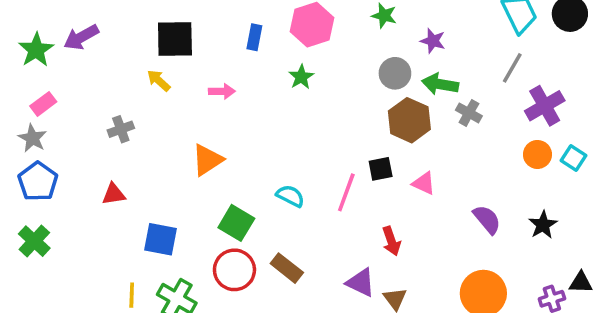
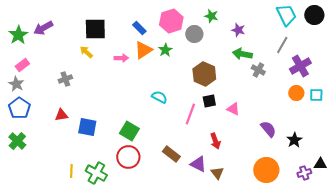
blue rectangle: (254, 37) -> (139, 28), turned -56
gray circle: (395, 73) -> (194, 34), moved
brown hexagon: (409, 120) -> (204, 74), moved
cyan square: (574, 158) -> (316, 95), turned -32
orange triangle: (207, 160) -> (143, 50), moved
cyan semicircle: (290, 196) -> (159, 97), moved
black star: (543, 225) -> (294, 140), moved
blue square: (161, 239) -> (87, 127), moved
brown rectangle: (287, 268) -> (171, 154), moved

